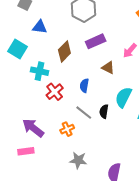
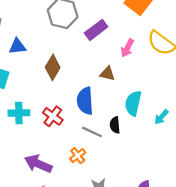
purple rectangle: (96, 41) -> (96, 30), moved
cyan cross: (39, 71) -> (19, 113), moved
blue semicircle: (84, 85) -> (85, 101), size x1.6

